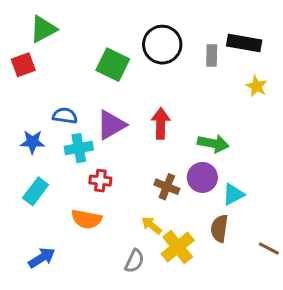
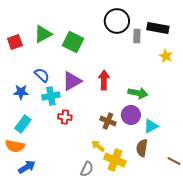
green triangle: (43, 29) -> (43, 34), moved
black circle: (162, 45) -> (117, 21), moved
blue semicircle: (65, 116) -> (42, 75), turned 35
orange semicircle: (87, 219) -> (15, 146), moved
yellow cross: (178, 247) -> (115, 160), turned -30

